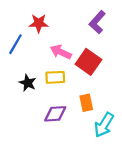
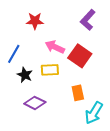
blue line: (15, 44) -> (14, 54), moved
purple diamond: (55, 114) -> (35, 103), moved, turned 30

